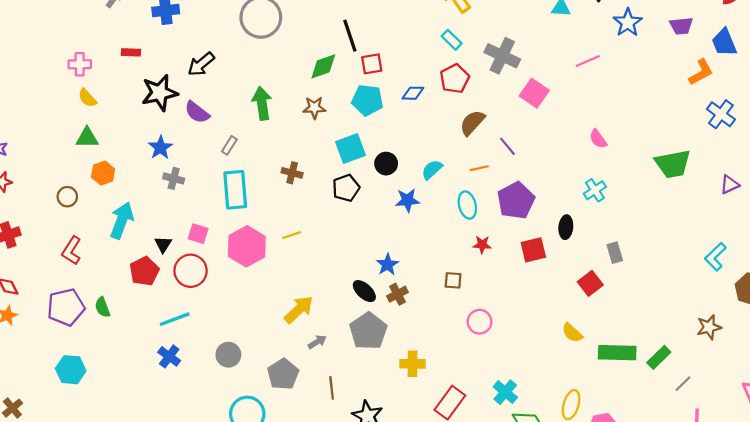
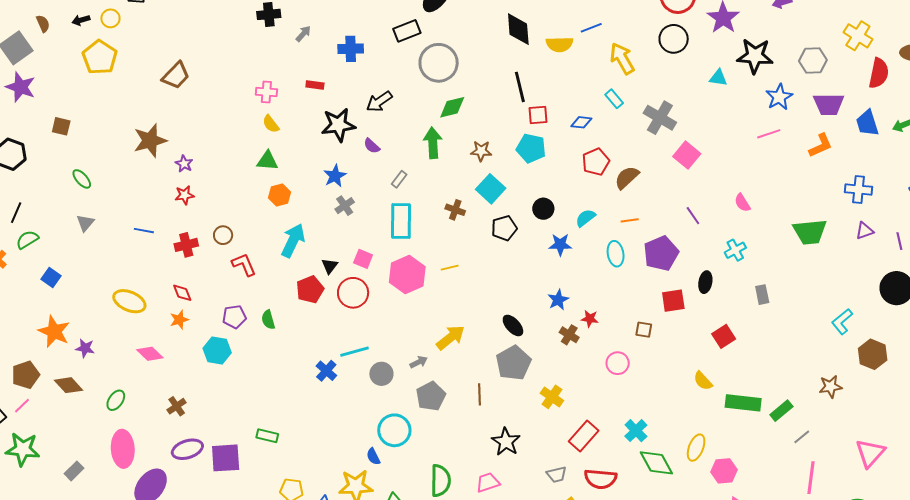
purple trapezoid: (681, 26) -> (829, 104), size x1.4
pink line: (588, 61) -> (769, 134), moved
green diamond: (323, 66) -> (452, 107), moved
orange L-shape: (701, 72) -> (821, 145), moved
red pentagon: (455, 79) -> (596, 162), moved
blue diamond: (413, 93) -> (581, 122), moved
purple semicircle: (197, 112) -> (372, 146), size x0.7
blue cross: (721, 114) -> (859, 190), turned -36
purple line: (507, 146) -> (693, 216), moved
cyan square: (351, 148) -> (491, 189), moved, turned -32
gray cross: (174, 178) -> (345, 206), turned 36
purple triangle: (730, 185) -> (865, 231), moved
brown circle: (67, 197) -> (223, 235), moved
red star: (482, 245) -> (590, 319), moved
red L-shape: (72, 251) -> (244, 265), turned 120
gray rectangle: (615, 253) -> (762, 295), moved
blue star: (387, 265) -> (558, 300), moved
brown square: (453, 280) -> (644, 330), moved
brown cross: (397, 294) -> (569, 335), moved, turned -36
purple pentagon: (66, 307) -> (234, 317), size x0.7
cyan line: (175, 319) -> (354, 352), moved
gray arrow: (317, 342) -> (419, 362), moved
yellow cross: (413, 364) -> (552, 397), turned 30
cyan hexagon: (71, 370) -> (217, 351), moved
brown line: (332, 388) -> (480, 394), moved

